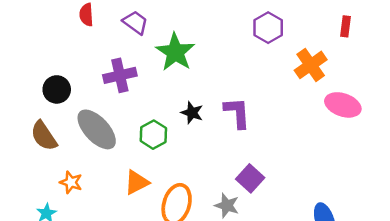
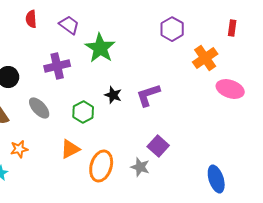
purple L-shape: (237, 113) -> (148, 95), turned -104
gray ellipse: (97, 129) -> (39, 108), size x0.7
orange star: (71, 182) -> (19, 149), turned -30

